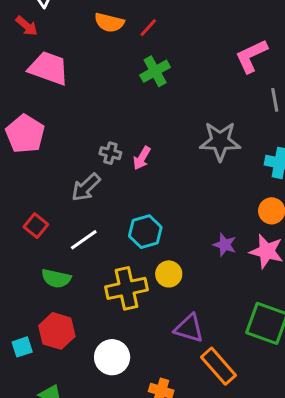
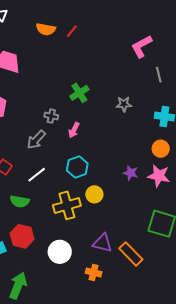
green cross: (155, 71) -> (79, 93), moved
gray star: (220, 141) -> (124, 104), size x0.6
pink arrow: (142, 158) -> (74, 130), moved
purple triangle: (189, 328) -> (102, 243), moved

